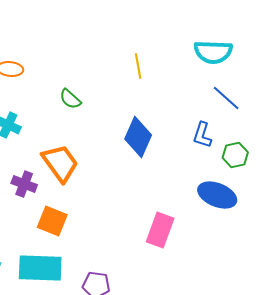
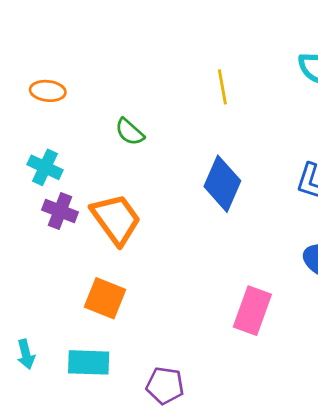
purple cross: (24, 184) -> (60, 211), moved
cyan rectangle: (40, 268) -> (89, 362), size x0.7

